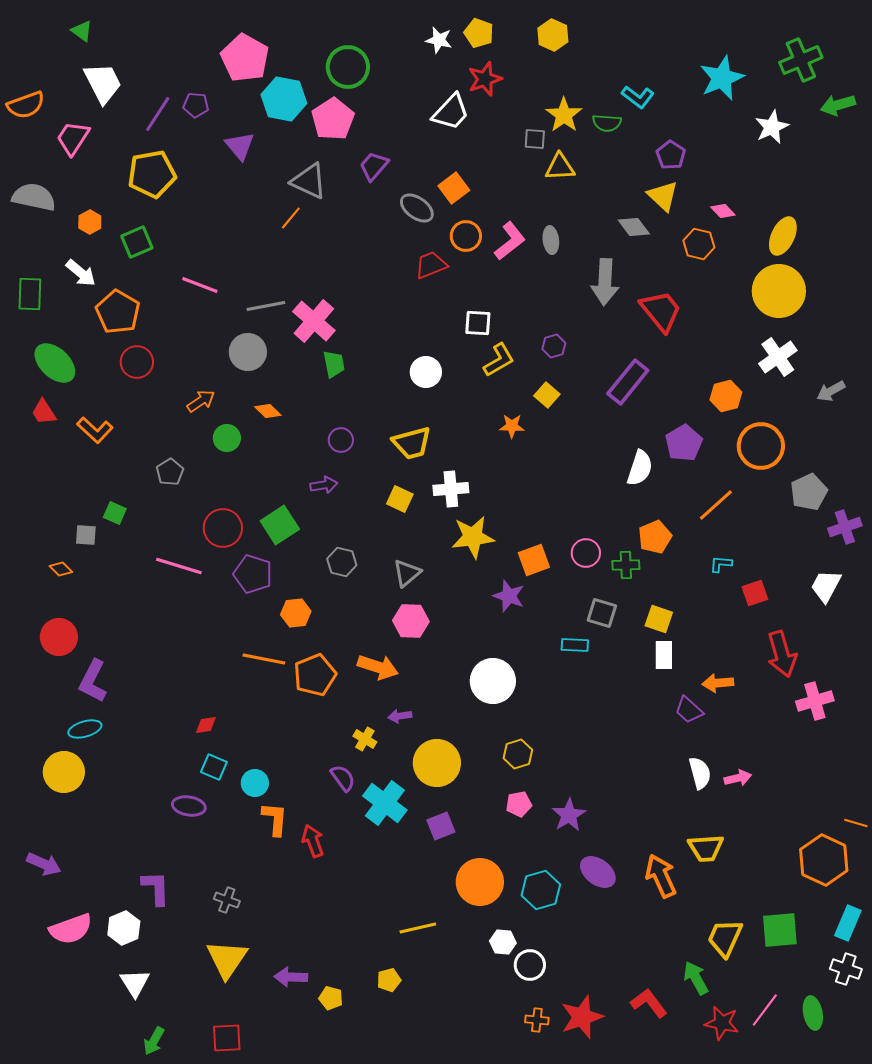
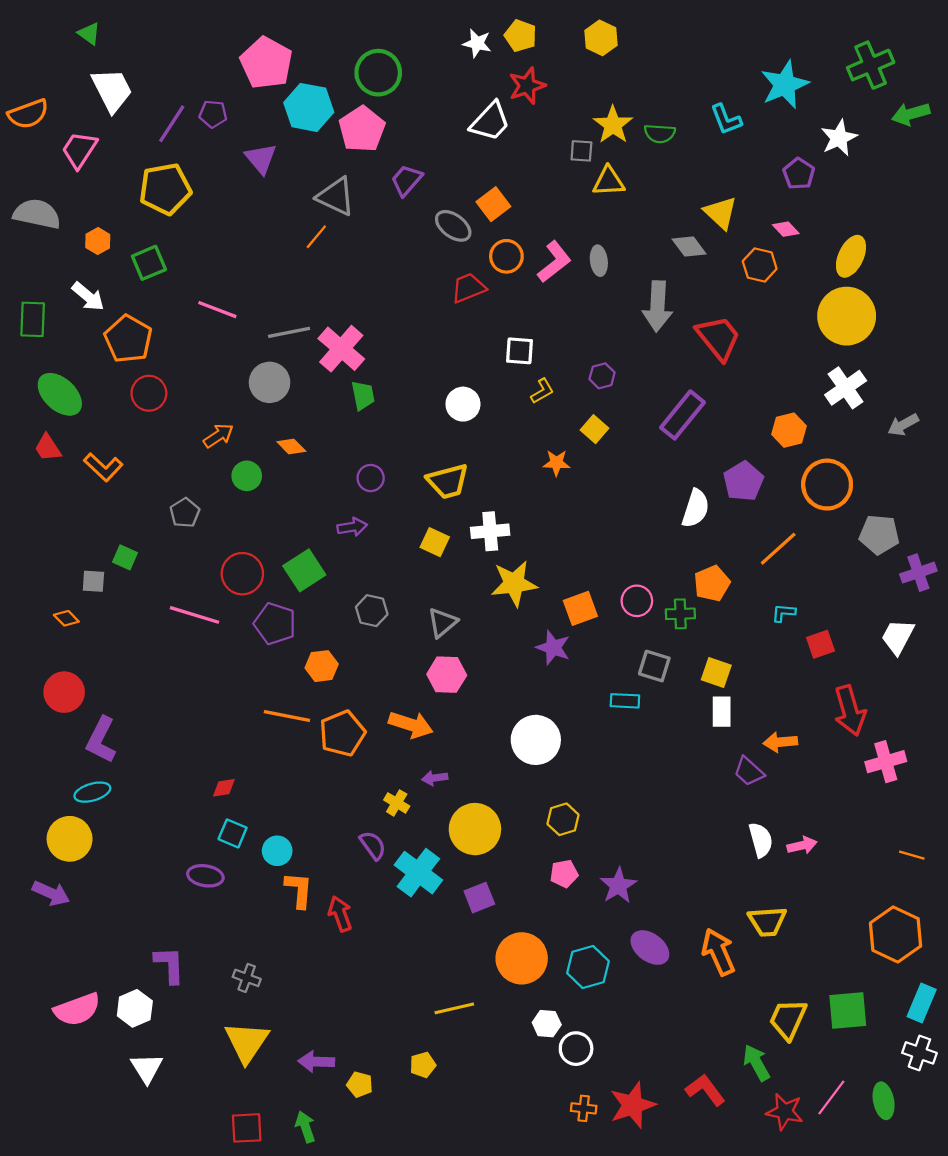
cyan L-shape: (638, 97) -> (726, 119), moved, turned 32
purple pentagon: (671, 155) -> (799, 174), moved
yellow L-shape: (499, 360) -> (542, 391), size x0.7
gray pentagon: (809, 492) -> (879, 535), turned 30
orange line: (856, 823) -> (912, 855), moved
purple arrow: (44, 864) -> (51, 893), moved
green arrow: (154, 1041) -> (305, 1127), moved, turned 132

